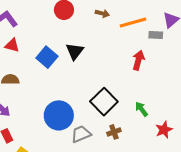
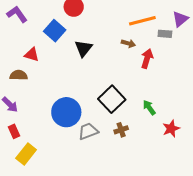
brown arrow: (102, 13) -> (128, 43), moved
red triangle: (12, 45) -> (32, 55), moved
blue square: (47, 57) -> (55, 31), moved

